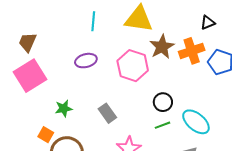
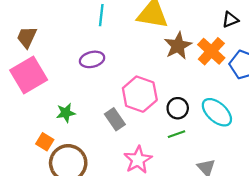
orange cross: (192, 51) -> (211, 51), turned -30
pink hexagon: (133, 66) -> (140, 94), moved
cyan ellipse: (196, 122) -> (217, 112), moved

